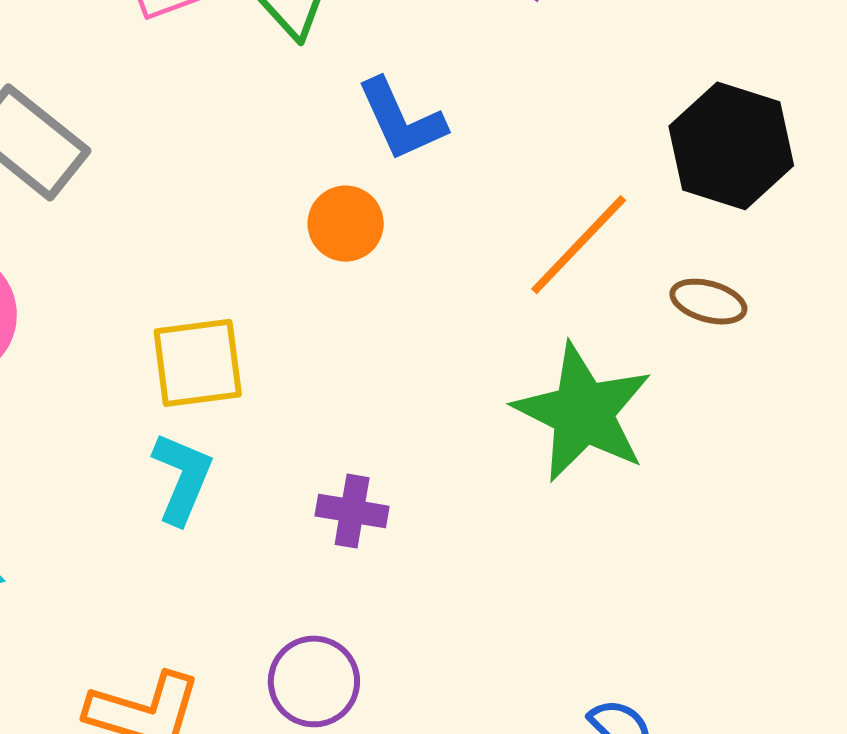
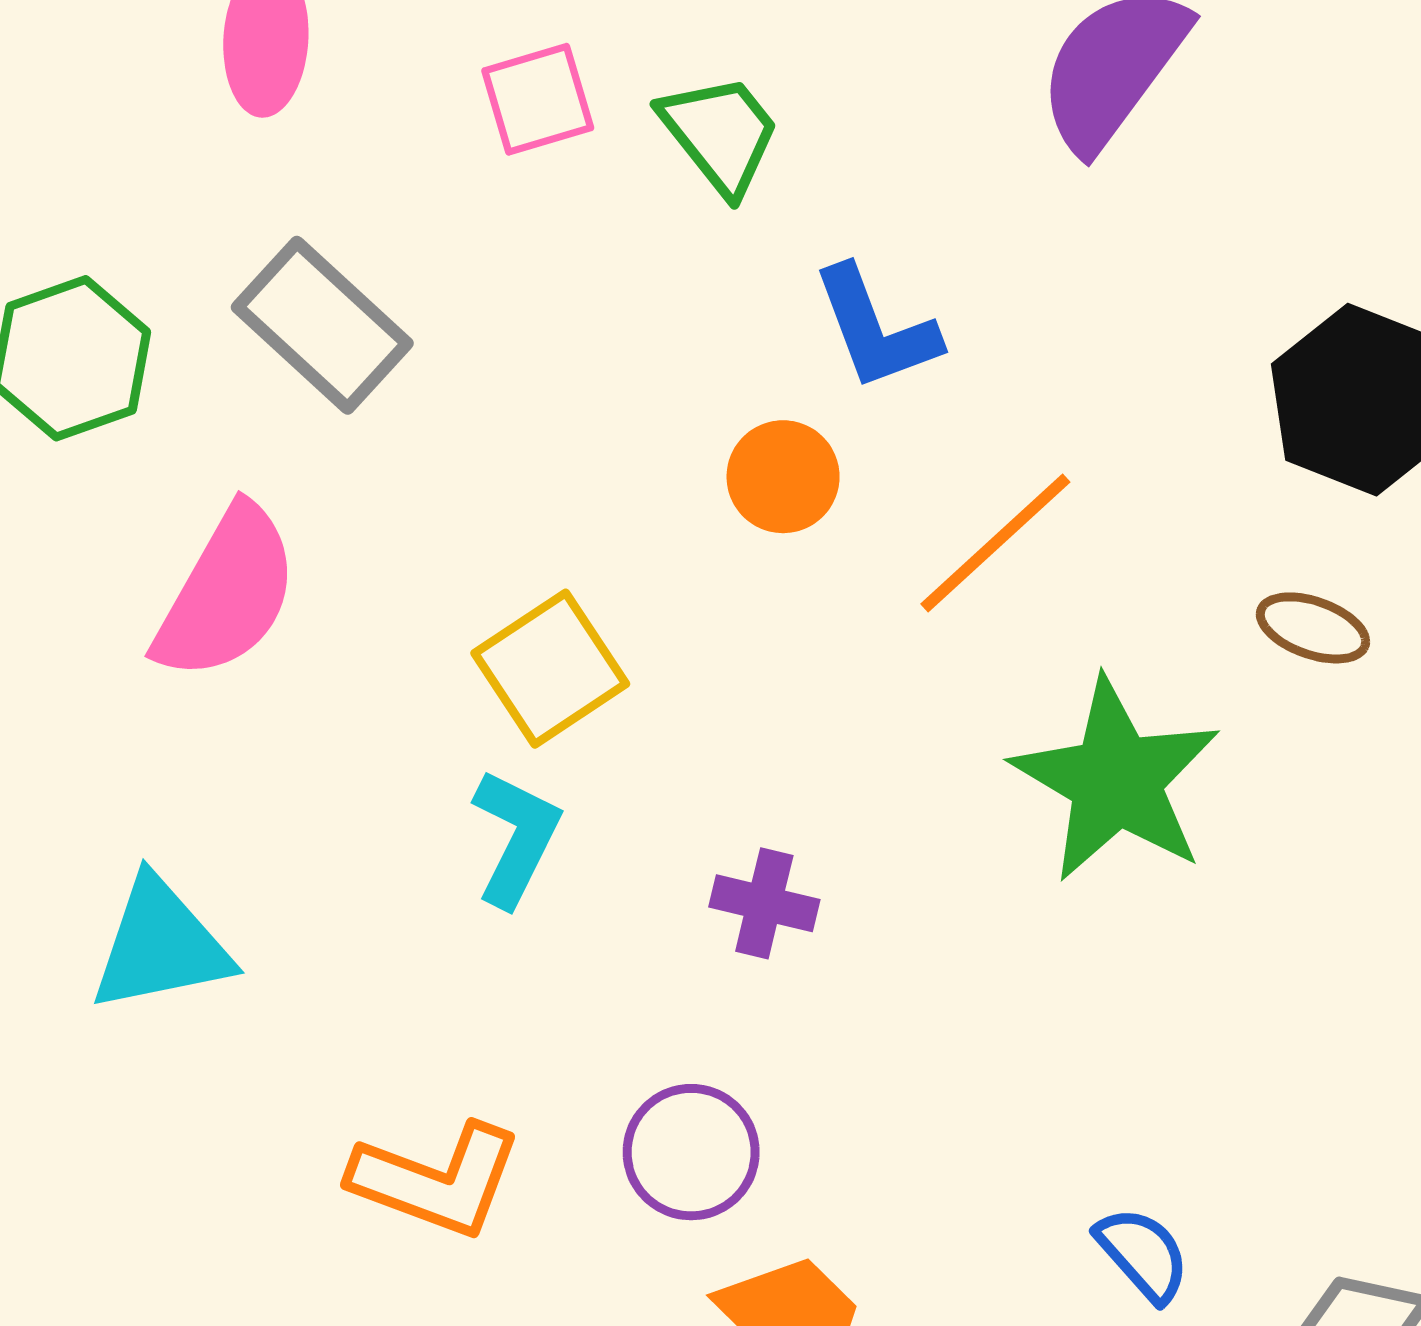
orange line: (579, 245) -> (995, 543), moved
yellow square: (198, 363) -> (550, 669), turned -30

